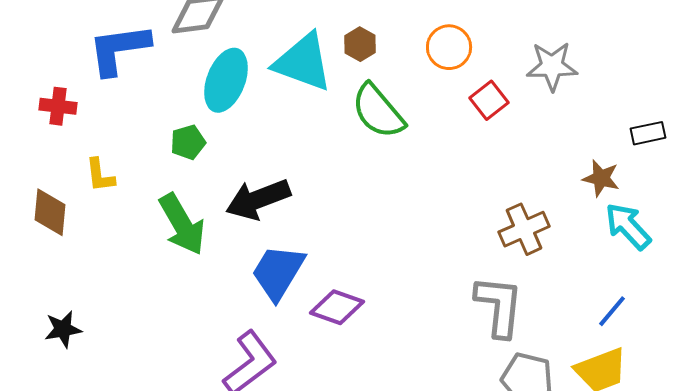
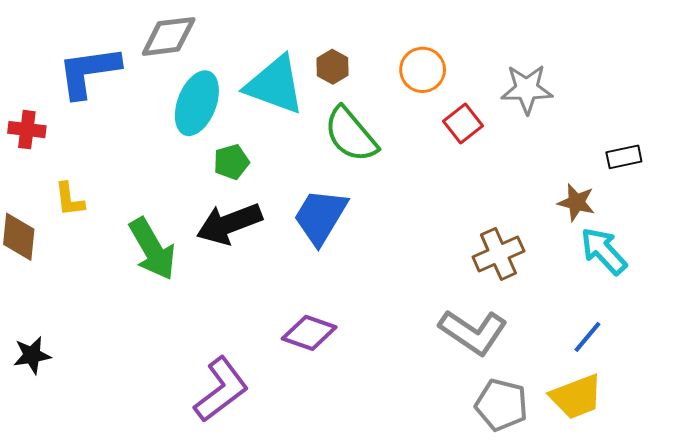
green pentagon: (188, 142) -> (231, 162), moved
blue trapezoid: (278, 272) -> (320, 217), moved
gray L-shape: (499, 306) -> (473, 332), turned 118

